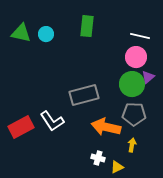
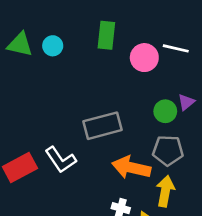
pink circle: (136, 57) -> (144, 58), moved
green circle: (132, 84) -> (165, 111), size x0.7
yellow arrow: (132, 145) -> (165, 191), size x1.6

